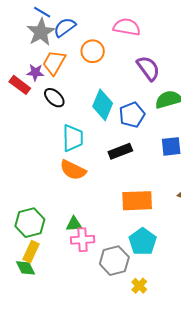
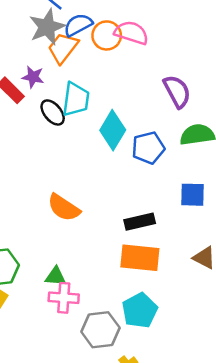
pink semicircle: (127, 27) -> (131, 33), moved
orange circle: (93, 51) -> (107, 35), moved
orange trapezoid: (54, 63) -> (63, 48), moved
cyan trapezoid: (73, 138) -> (76, 99), moved
black rectangle: (120, 151) -> (140, 222), moved

